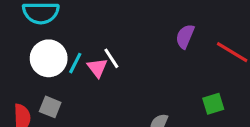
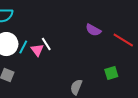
purple semicircle: (185, 36) -> (93, 30), turned -84

